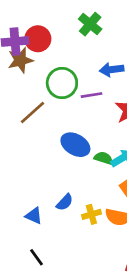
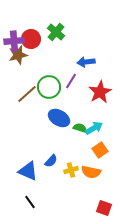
green cross: (90, 24) -> (56, 32), moved
green circle: (62, 83) -> (49, 87), moved
purple line: (91, 95) -> (71, 81), turned -49
blue triangle: (34, 216) -> (28, 171), size x1.5

